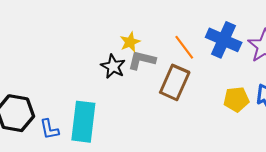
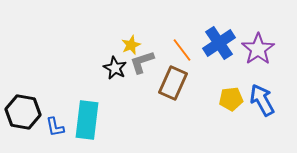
blue cross: (224, 40) -> (219, 43), turned 32
gray L-shape: (142, 60) -> (142, 62), turned -32

